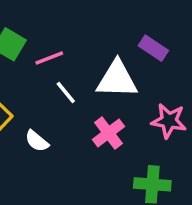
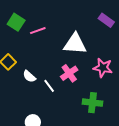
purple rectangle: (153, 48) -> (106, 20), moved
white line: (66, 92) -> (49, 86), moved

